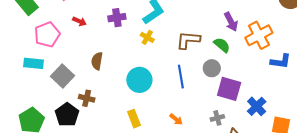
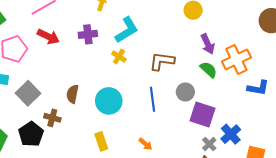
red arrow: (79, 21) -> (48, 37), size x1.5
green semicircle: (222, 45) -> (209, 70), moved
brown semicircle: (97, 61) -> (73, 94), moved
gray cross: (217, 118) -> (209, 144), moved, turned -32

